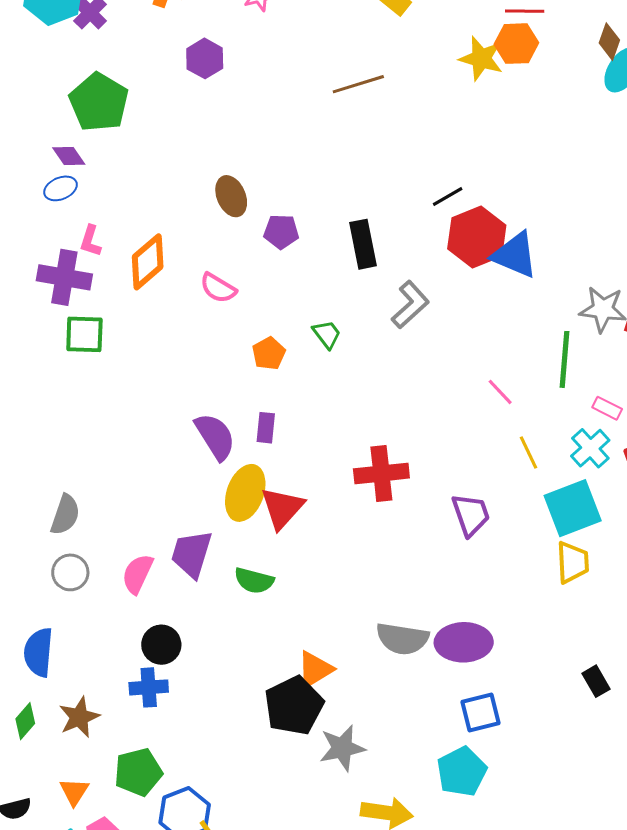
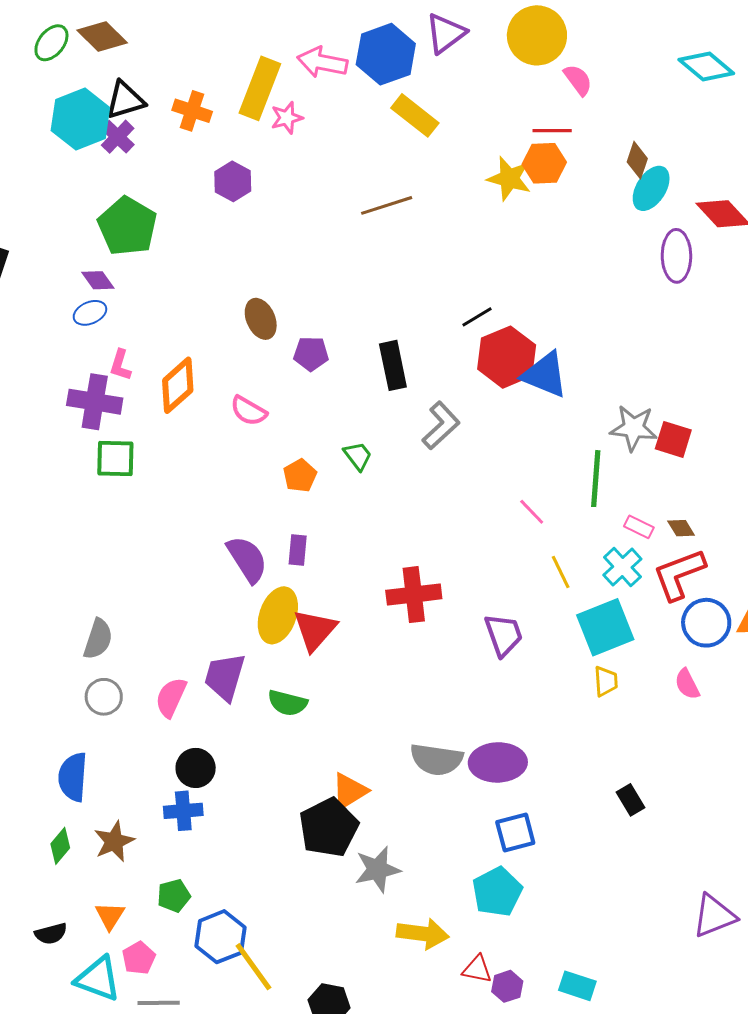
yellow trapezoid: (572, 562) -> (606, 681), size x0.7
green pentagon: (138, 772) -> (174, 896), size x0.7

